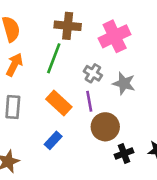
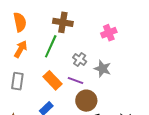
pink cross: (115, 36) -> (109, 33), moved, size x0.7
purple line: (89, 101) -> (75, 80), turned -63

